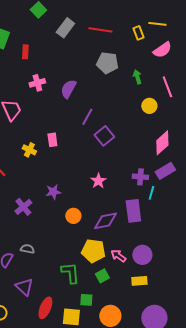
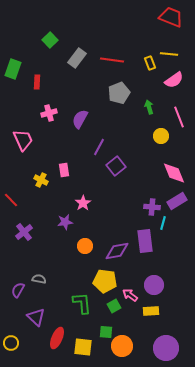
gray pentagon: (107, 63) -> (119, 93), turned -30
pink diamond: (162, 143) -> (174, 173), turned -70
pink star: (98, 181) -> (83, 203), moved
purple cross: (23, 207) -> (24, 232), moved
pink arrow: (118, 256) -> (130, 295), moved
green square: (86, 300) -> (106, 332), moved

